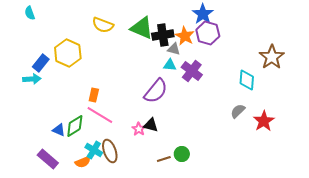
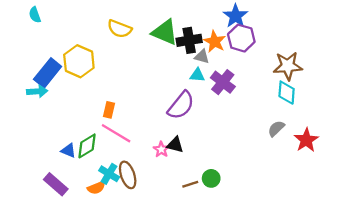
brown star: (272, 57) -> (288, 66), moved, turned 30
blue rectangle: (41, 63) -> (48, 73), size x1.4

